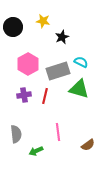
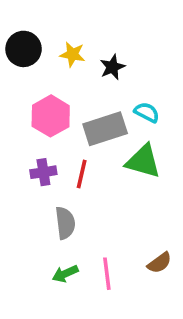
yellow star: (43, 21) -> (72, 54), moved
pink line: (58, 132) -> (107, 274), moved
gray semicircle: (16, 134) -> (65, 223), moved

